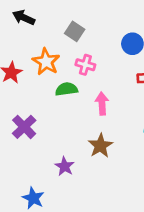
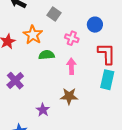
pink cross: (85, 65) -> (72, 38), moved
brown star: (100, 146) -> (69, 96), turned 30

